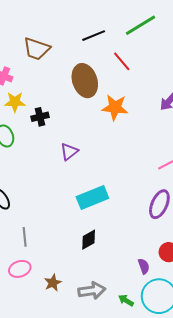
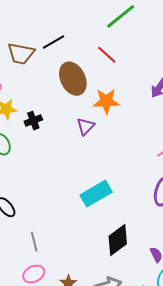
black line: (94, 36) -> (54, 42), moved
purple triangle: (69, 152) -> (86, 126), moved
black diamond: (89, 240) -> (118, 240), moved, size x1.5

